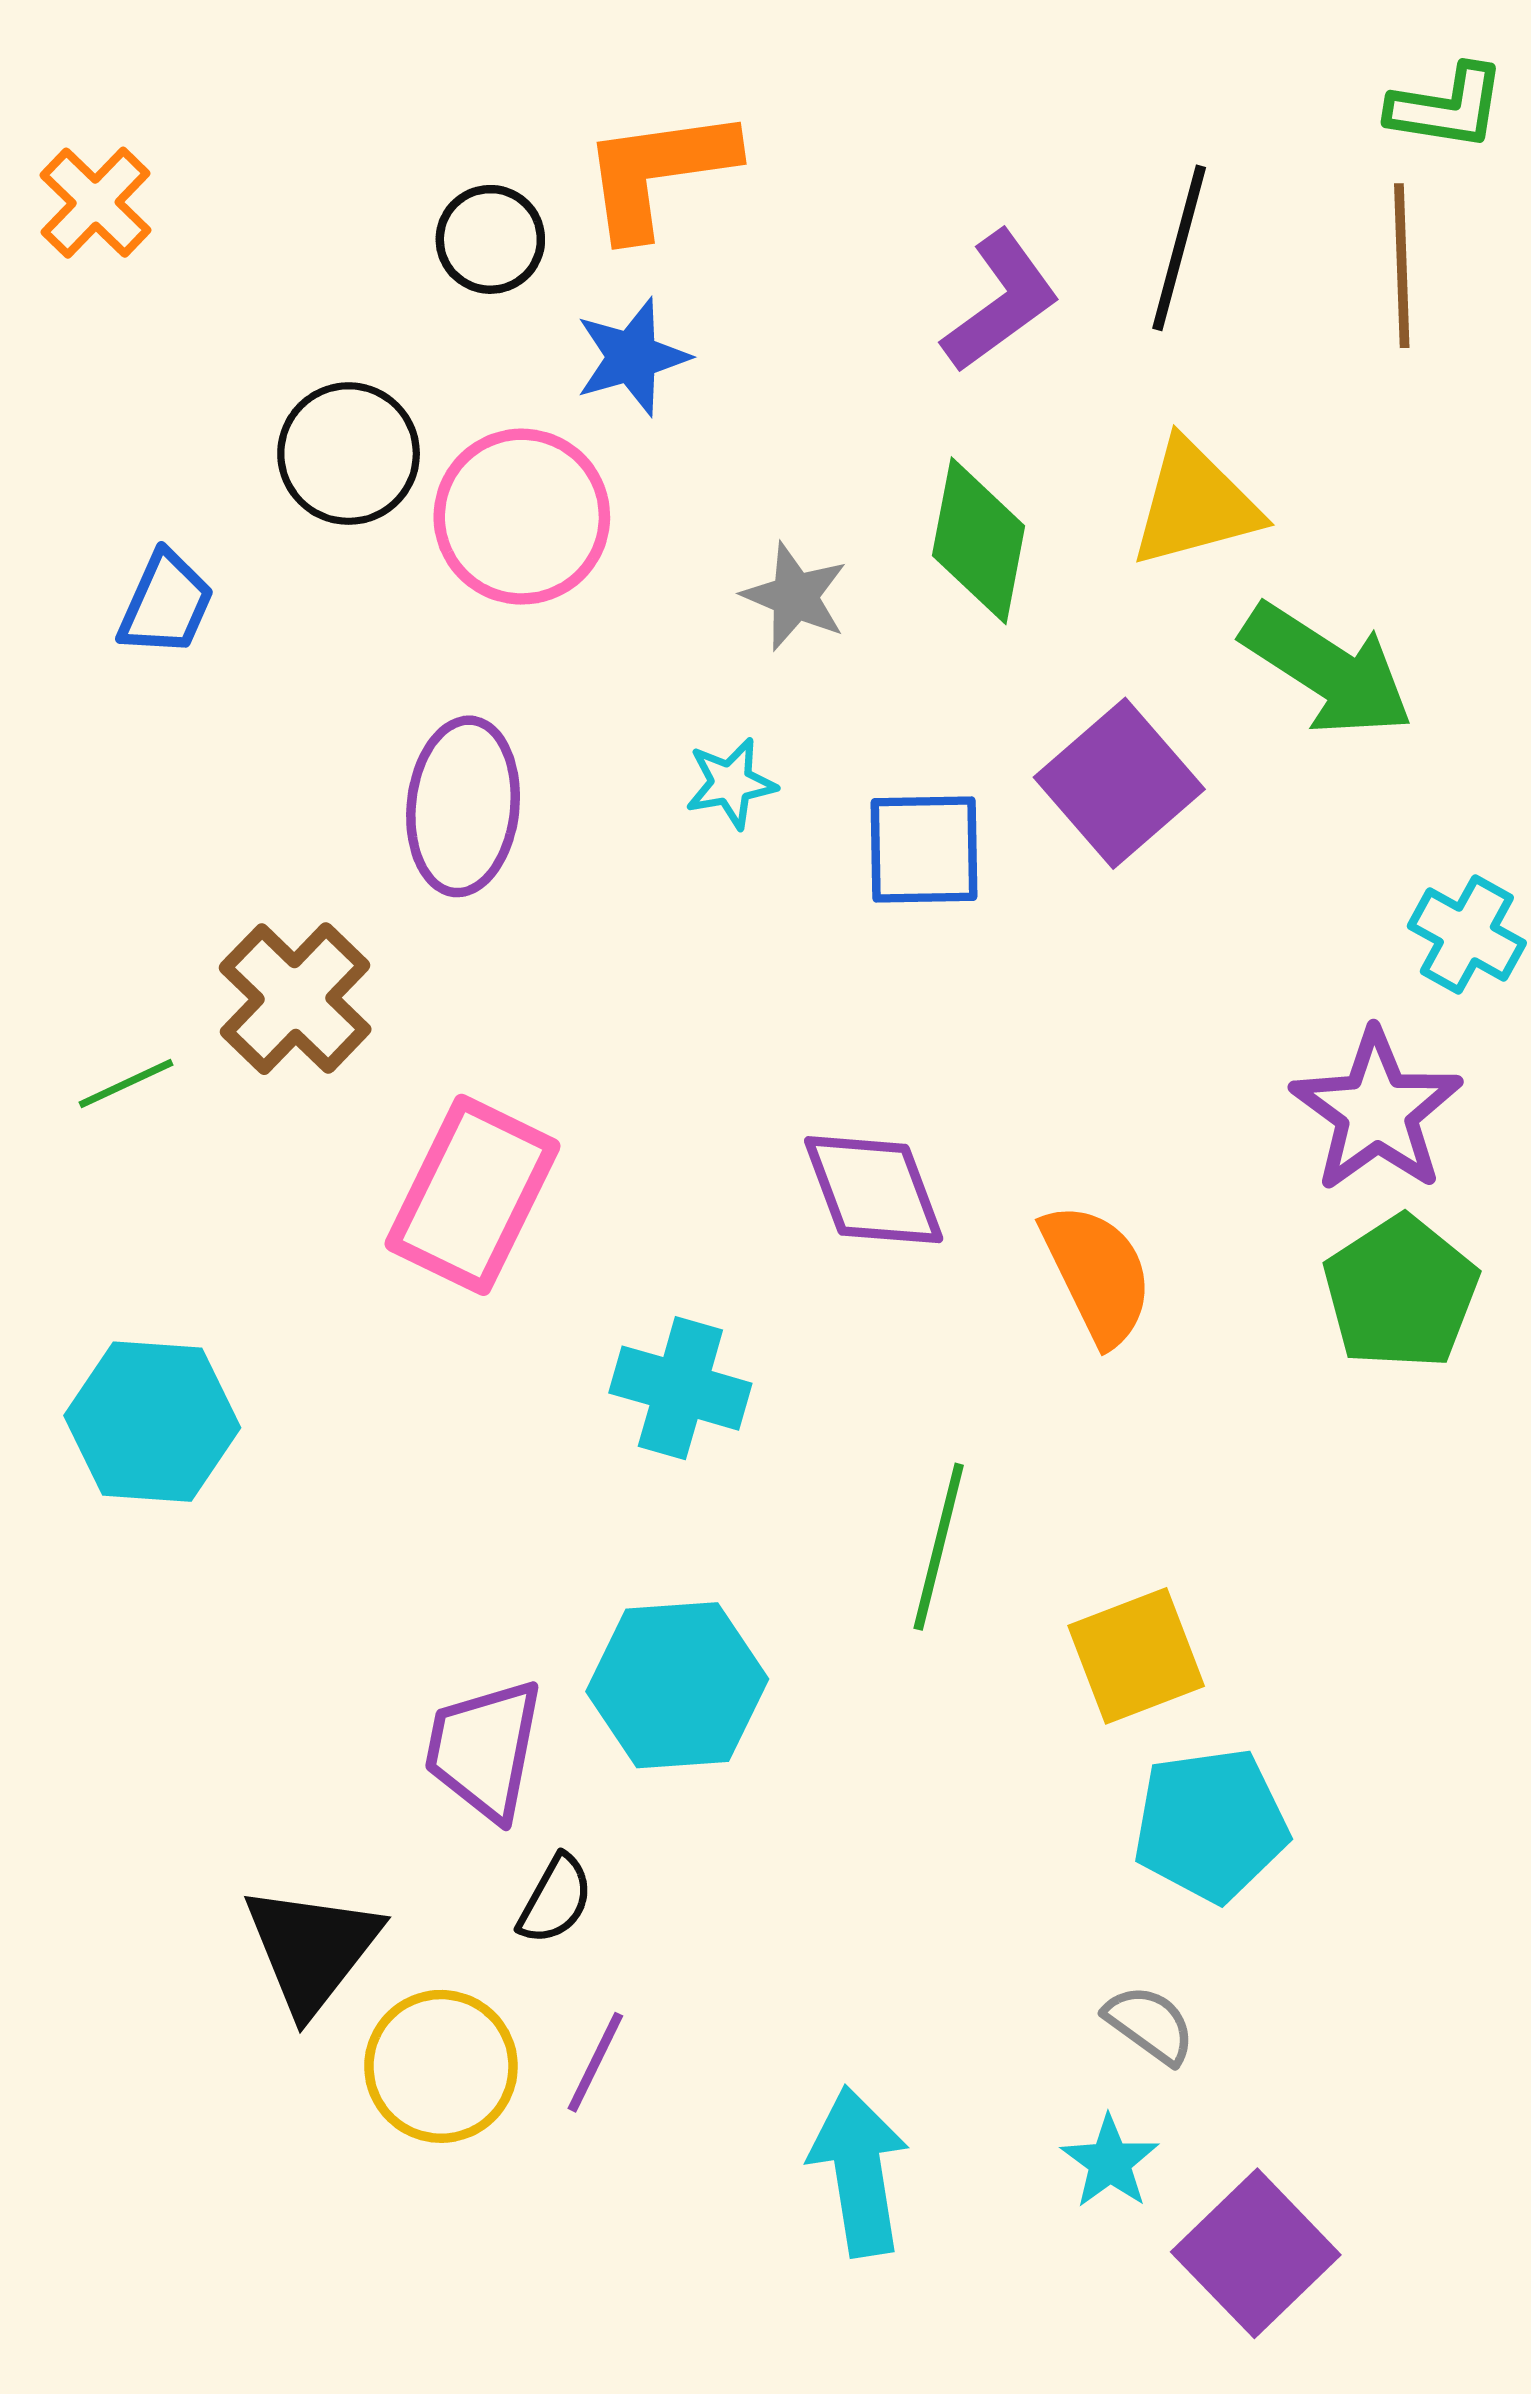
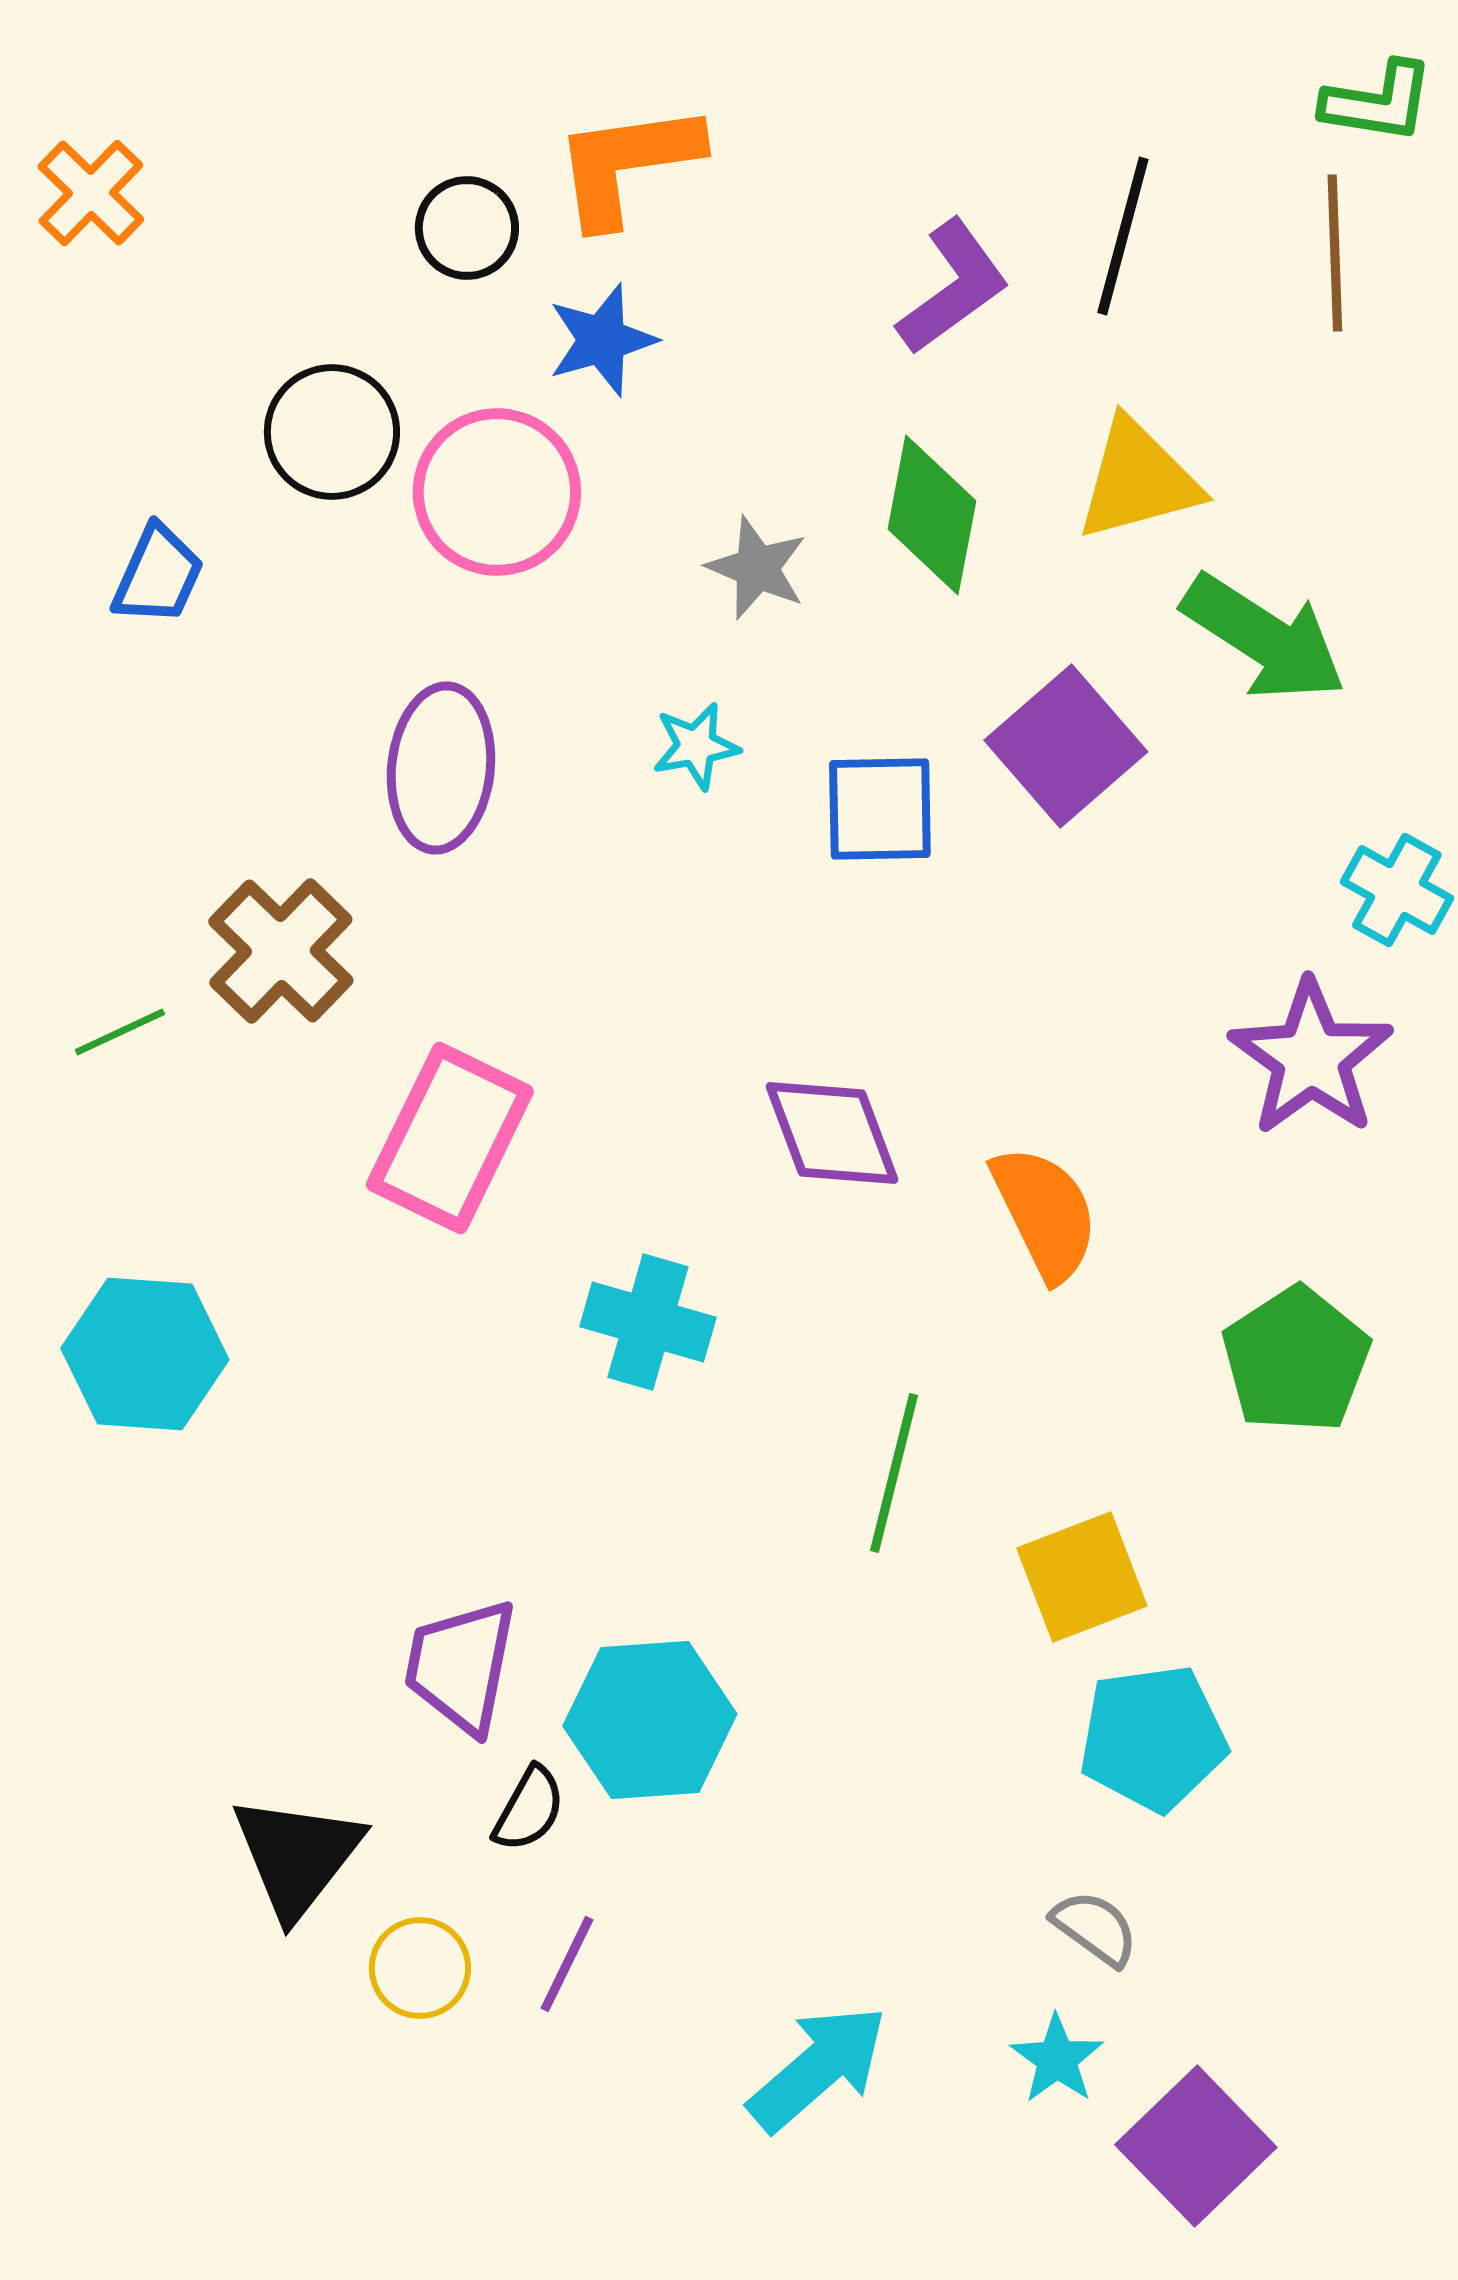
green pentagon: (1401, 1293) -> (1296, 1360), moved
cyan hexagon: (677, 1685) -> (650, 1720), moved
yellow circle: (441, 2066) -> (420, 1968), size x0.7
cyan arrow: (859, 2171) -> (818, 2068), turned 58

